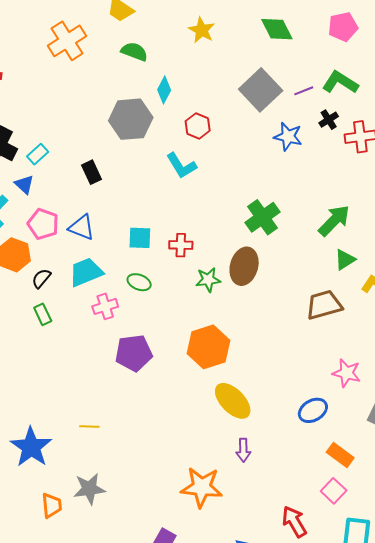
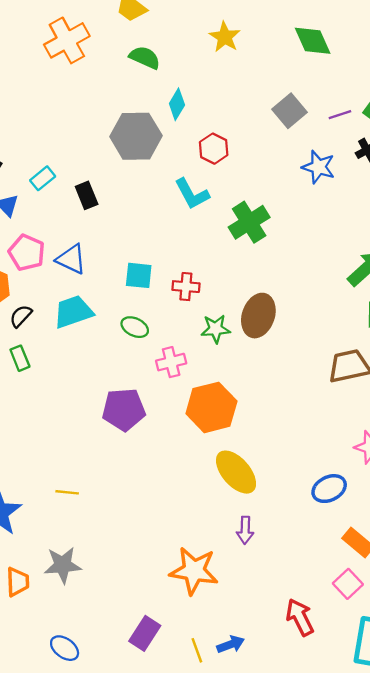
gray square: (261, 90) -> (290, 111), size x0.7
cyan rectangle: (38, 154) -> (43, 178), moved
green cross: (263, 217) -> (249, 222), moved
pink cross: (105, 306) -> (171, 362), moved

